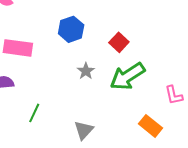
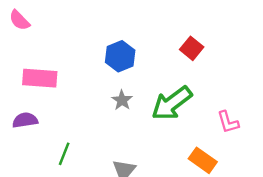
blue hexagon: (71, 29) -> (120, 56), moved
red square: (119, 42) -> (192, 48), moved

